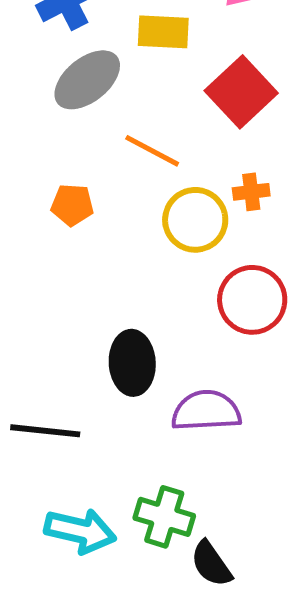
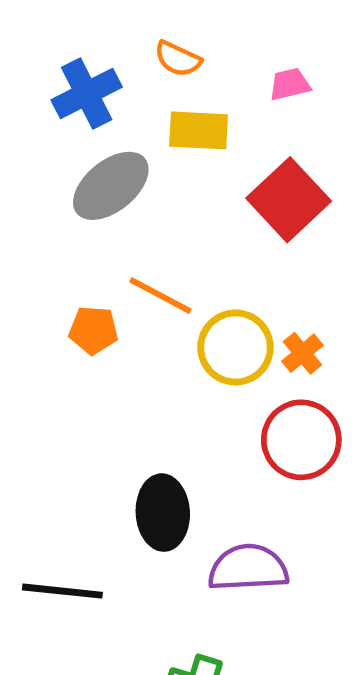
orange line: (152, 151) -> (160, 296), moved
orange cross: (251, 192) -> (302, 353), moved, turned -33

